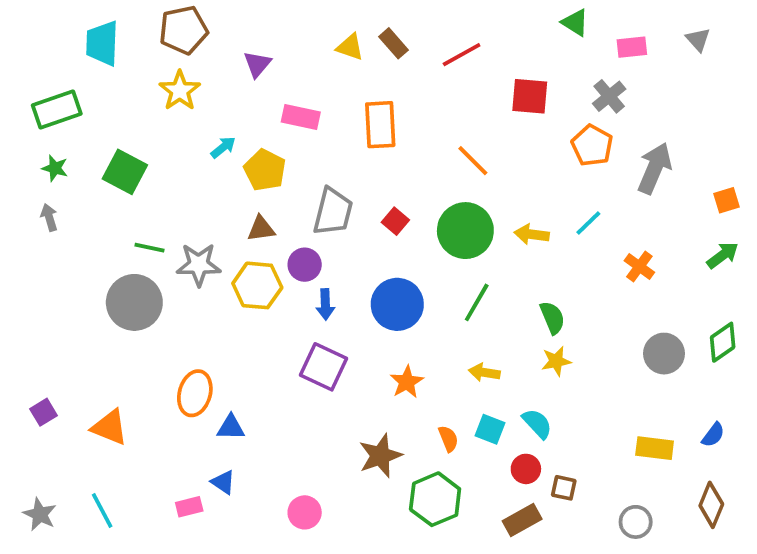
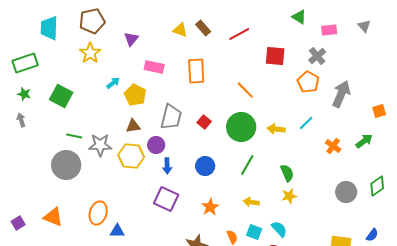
green arrow: (723, 255) -> (364, 141), moved
blue circle: (397, 304) -> (205, 166), size x0.7
orange triangle: (110, 427) -> (53, 217), moved

